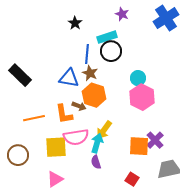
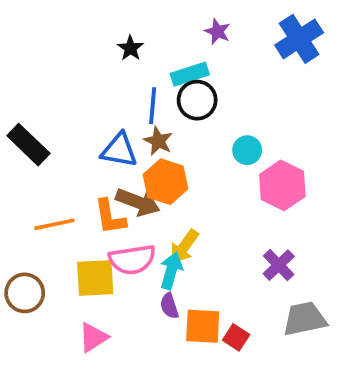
pink hexagon: (142, 97) -> (282, 185), moved
brown arrow: (79, 106) -> (138, 202), size x1.6
orange square: (139, 146) -> (203, 326), moved

